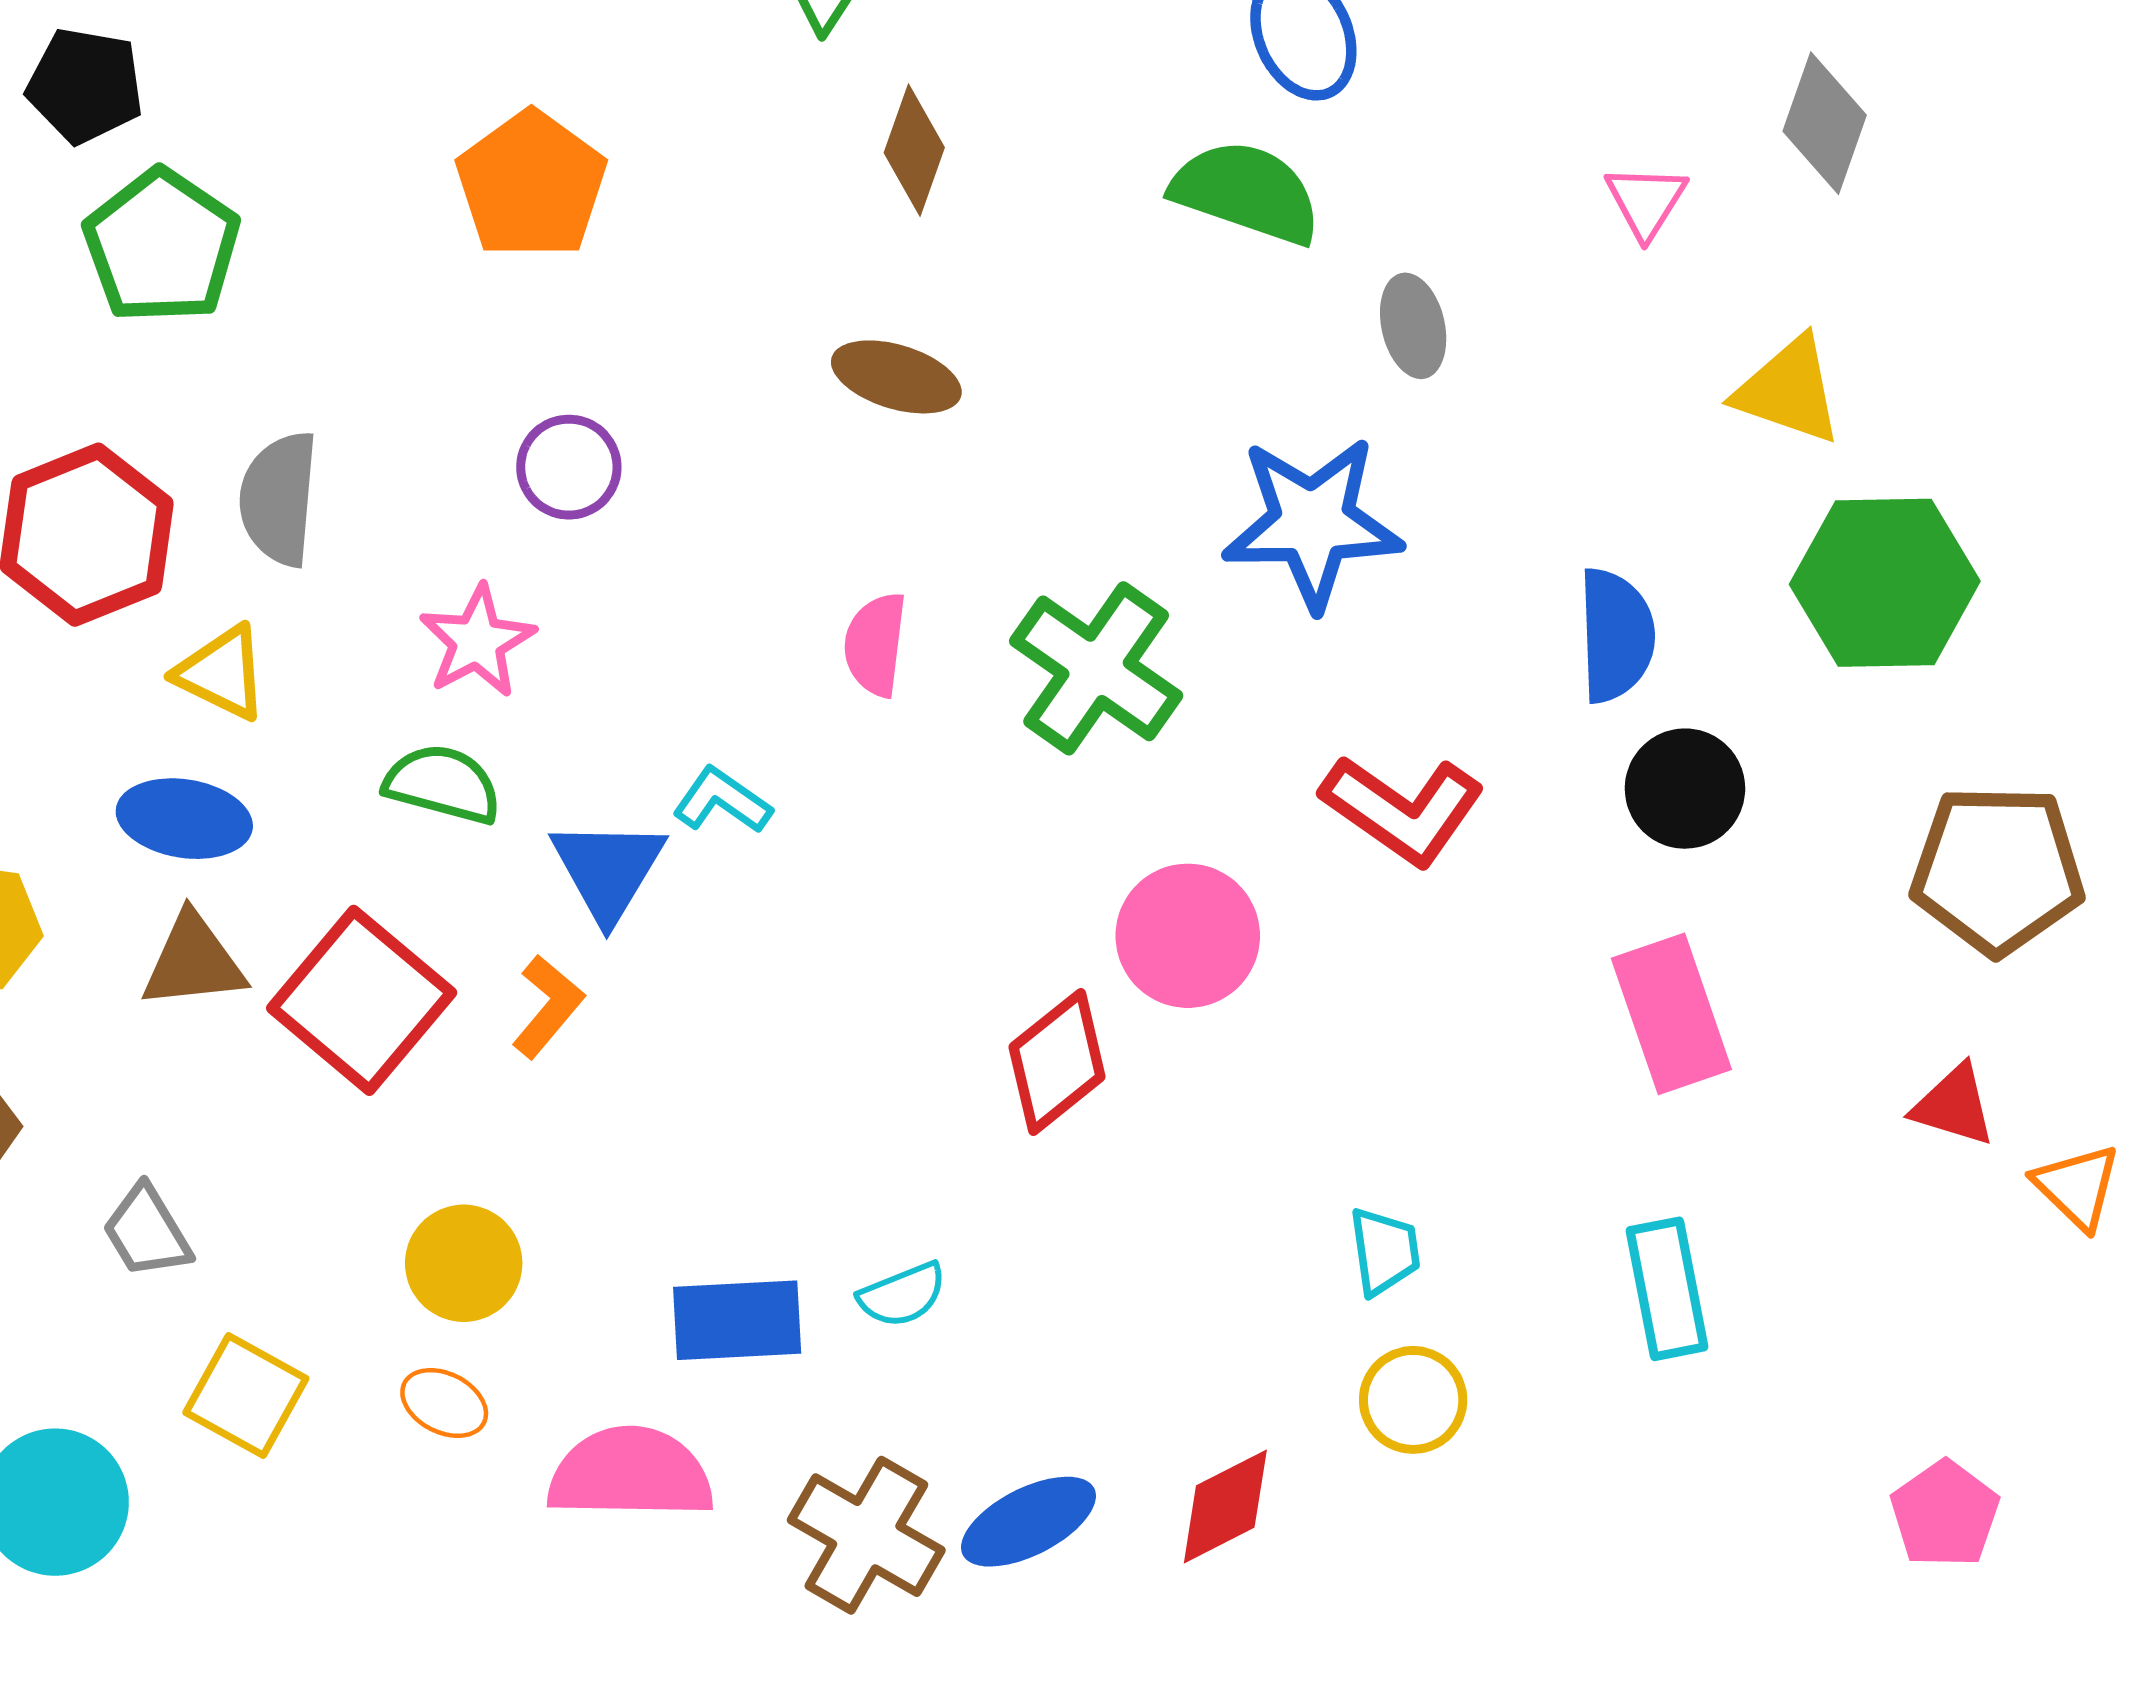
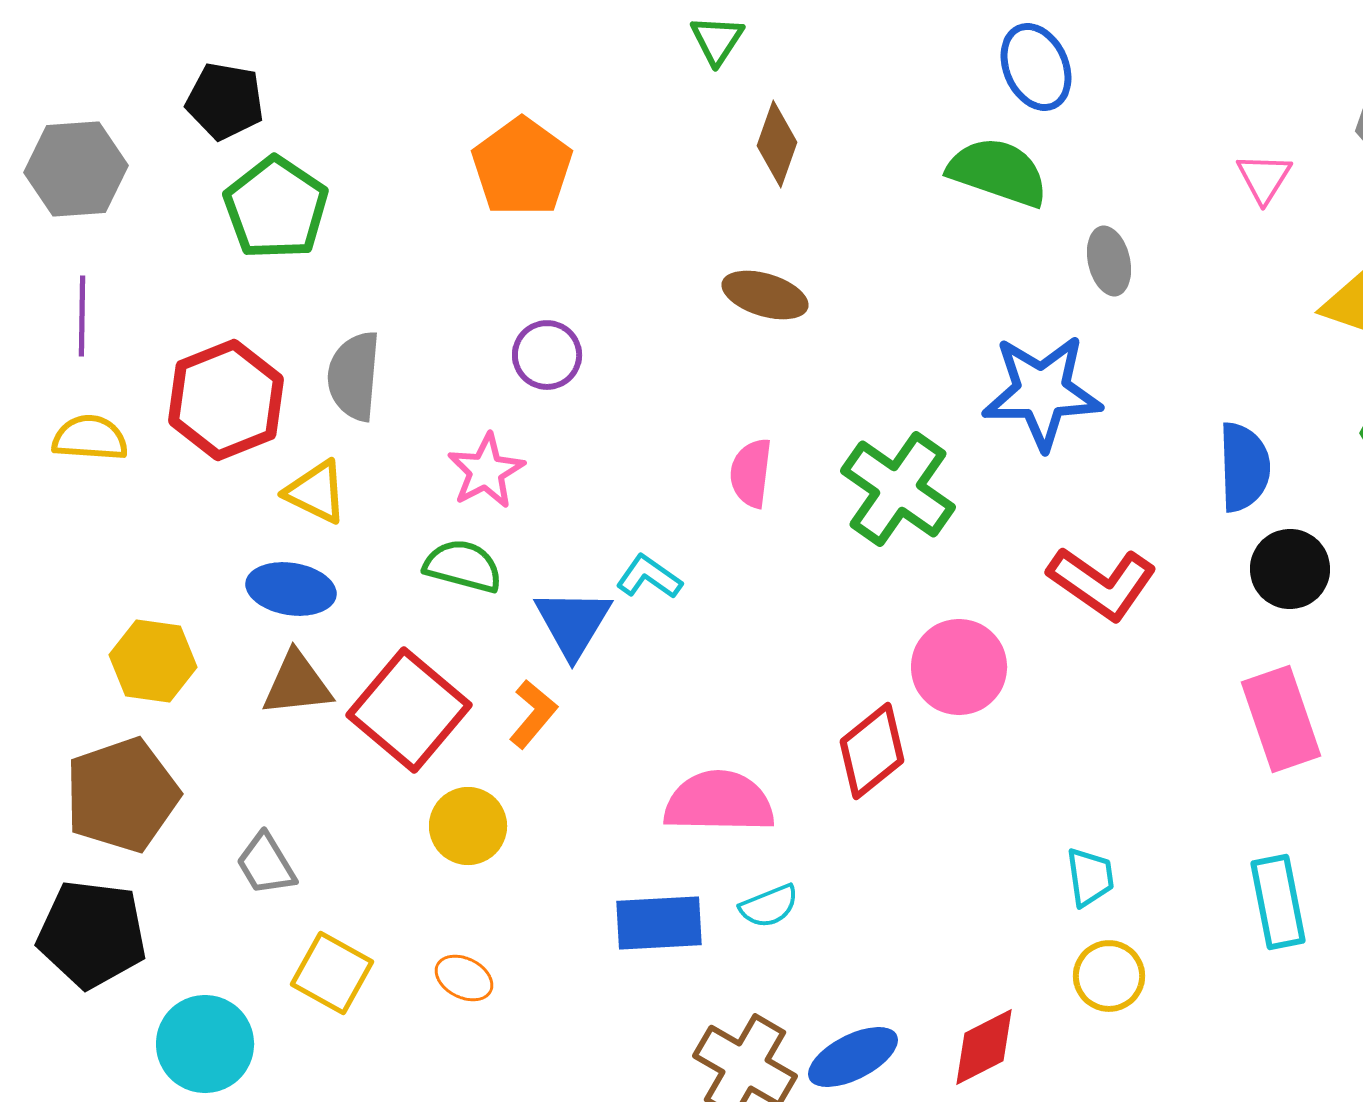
yellow circle: (464, 1263) -> (468, 826), moved
pink semicircle: (630, 1474) -> (719, 802), moved

